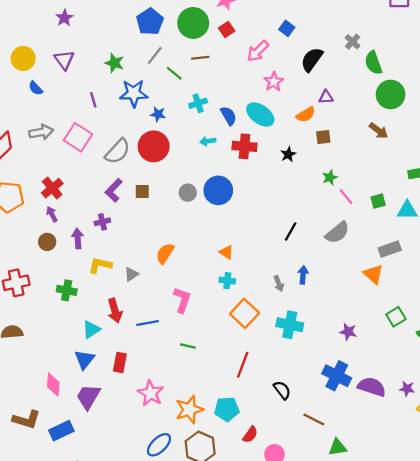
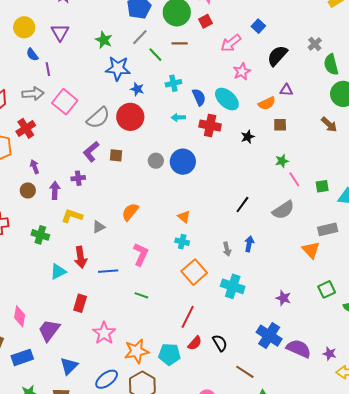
purple line: (93, 100) -> (48, 69), moved
red cross: (52, 188) -> (26, 128), moved
blue triangle: (84, 360) -> (69, 366), moved
red semicircle: (250, 435) -> (195, 343), moved

